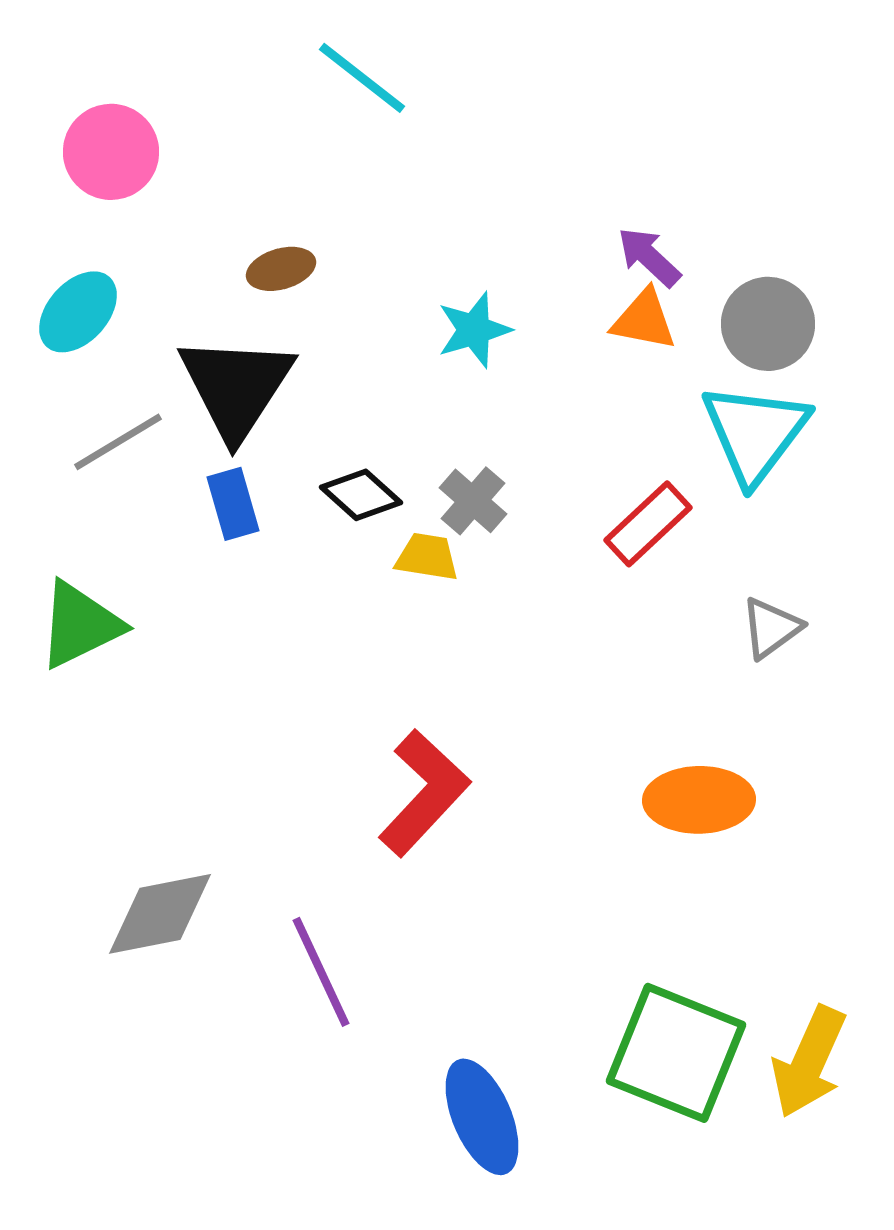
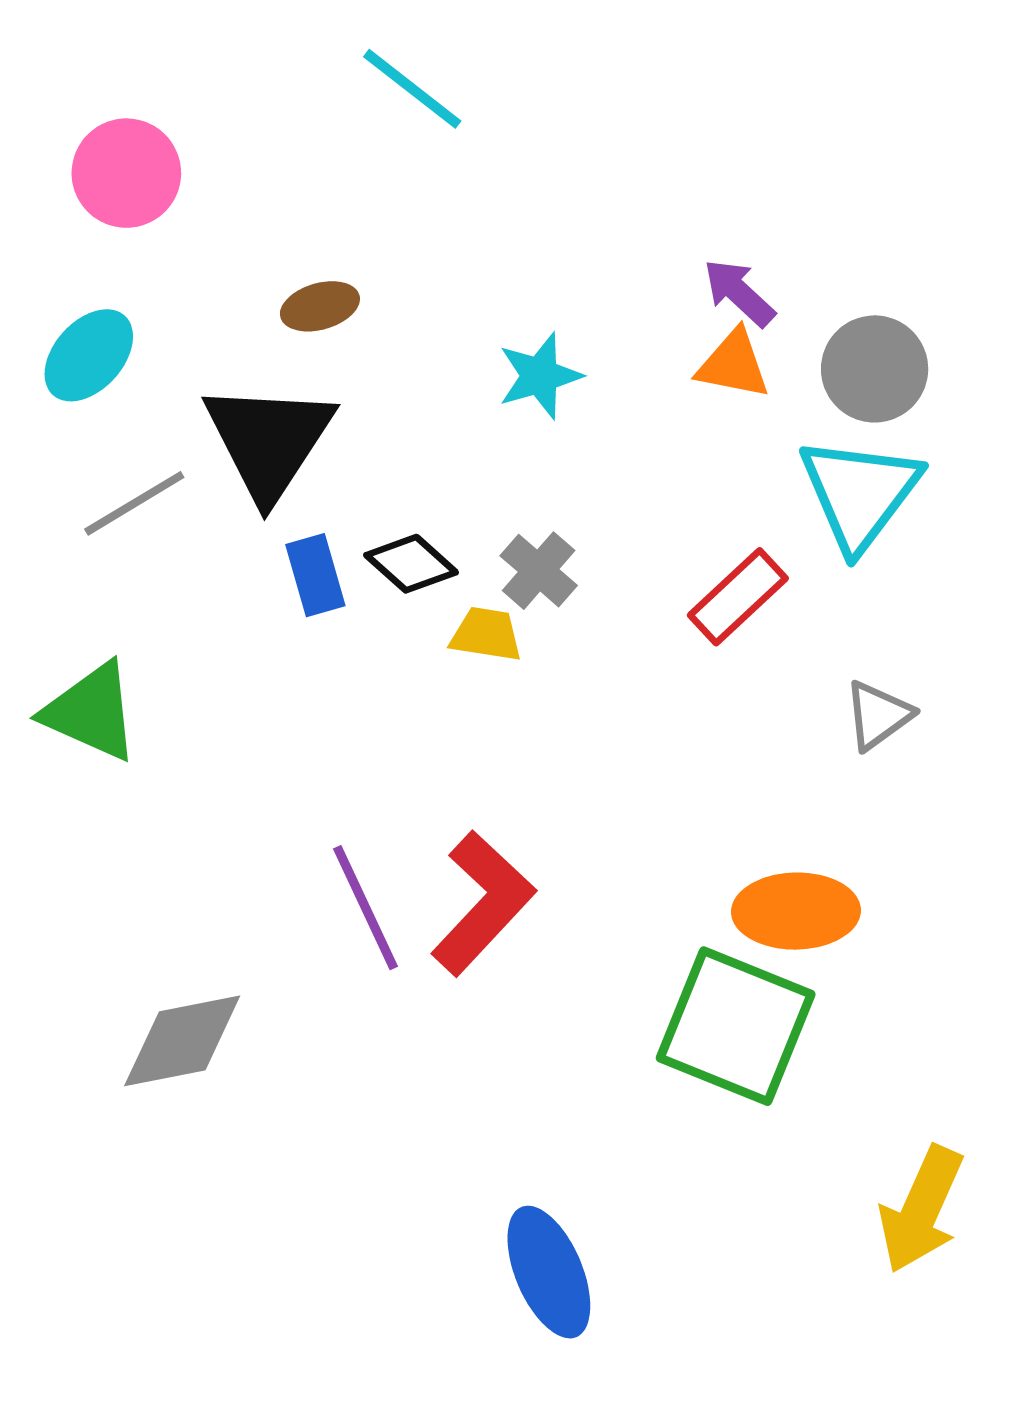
blue rectangle: (233, 504) -> (315, 575), moved
green triangle: (80, 625) -> (91, 712), turned 50
purple line: (321, 972) -> (366, 908), moved
green square: (676, 1053) -> (736, 1026), moved

